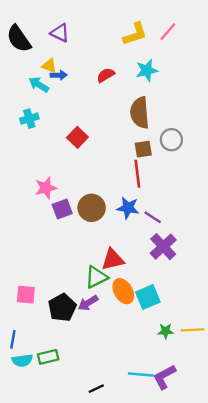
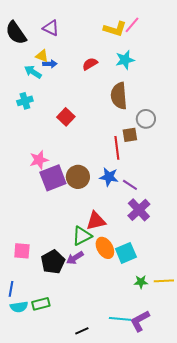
pink line: (168, 32) -> (132, 25), moved
yellow L-shape: (135, 34) -> (115, 29), turned 35
brown square: (143, 149) -> (130, 135), moved
purple square: (62, 209) -> (53, 178), size x1.5

